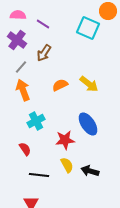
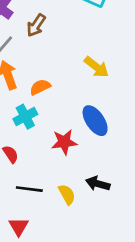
orange semicircle: (60, 85) -> (40, 87), moved
yellow semicircle: (67, 165) -> (67, 194), moved

